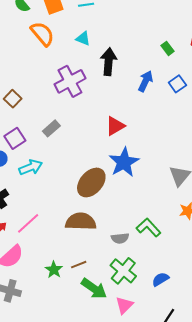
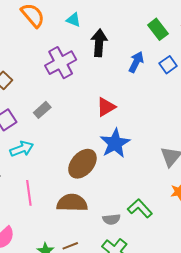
green rectangle: (167, 48) -> (158, 29), size x1.5
pink line: (28, 223) -> (29, 193), moved, turned -55

